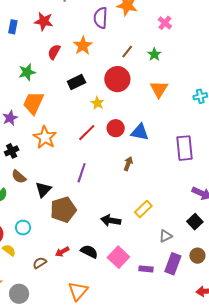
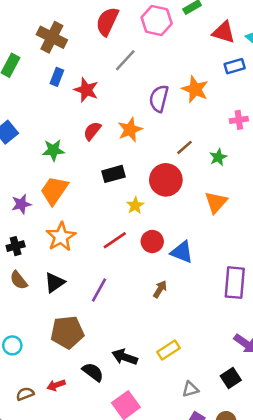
pink cross: (165, 23) -> (239, 120), turned 32
blue rectangle: (13, 27) -> (57, 77), moved
black triangle: (43, 190) -> (55, 283), moved
black semicircle: (89, 252) -> (93, 372), moved

